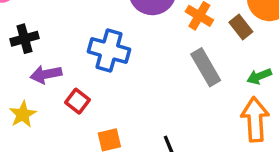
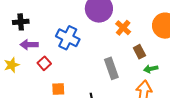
brown rectangle: (241, 27) -> (139, 52), moved
gray rectangle: (206, 67) -> (111, 68), moved

